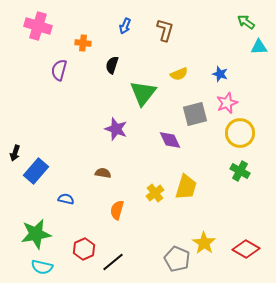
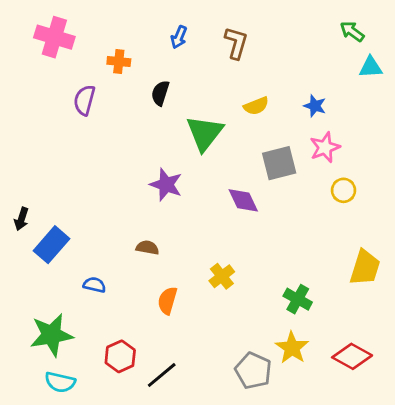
yellow circle: (240, 133) -> (344, 190), size x0.6
green cross: (240, 171) -> (298, 299), moved
yellow trapezoid: (186, 187) -> (365, 268), moved

